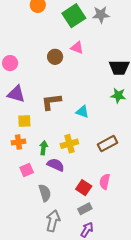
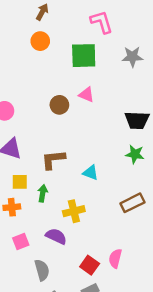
gray star: (101, 15) -> (132, 57), moved
green square: (74, 16) -> (84, 56), turned 30
brown rectangle: (107, 144) -> (132, 203), moved
green arrow: (44, 148) -> (43, 193), moved

